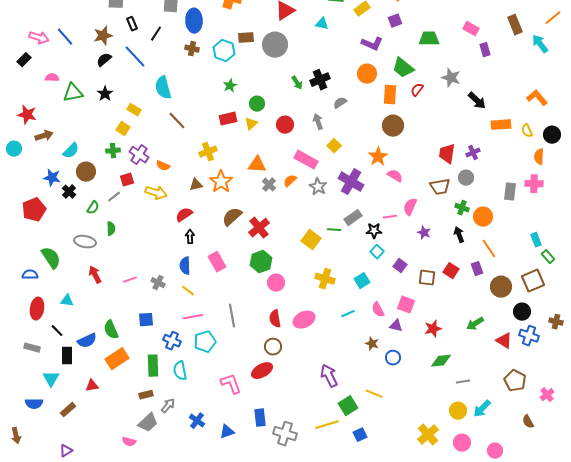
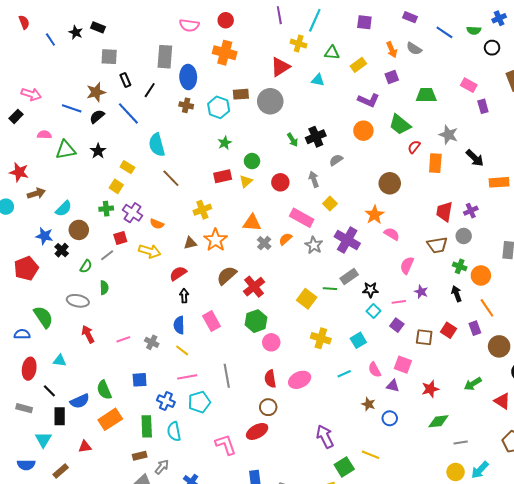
blue line: (65, 37) -> (72, 108), moved, turned -30
orange rectangle: (390, 95) -> (435, 163), moved
pink line: (390, 217) -> (399, 302), moved

